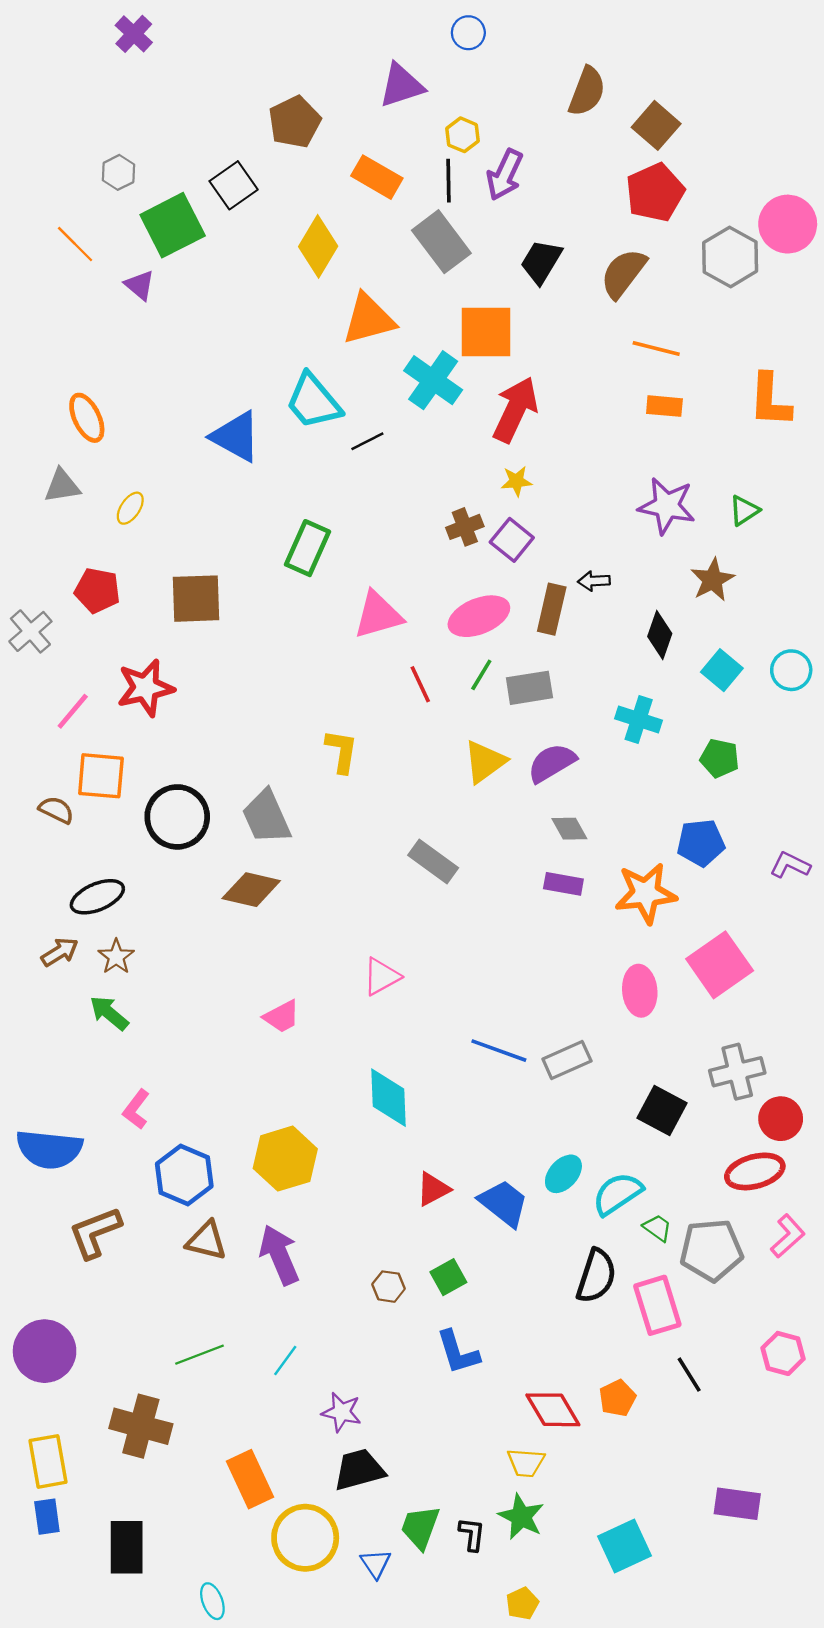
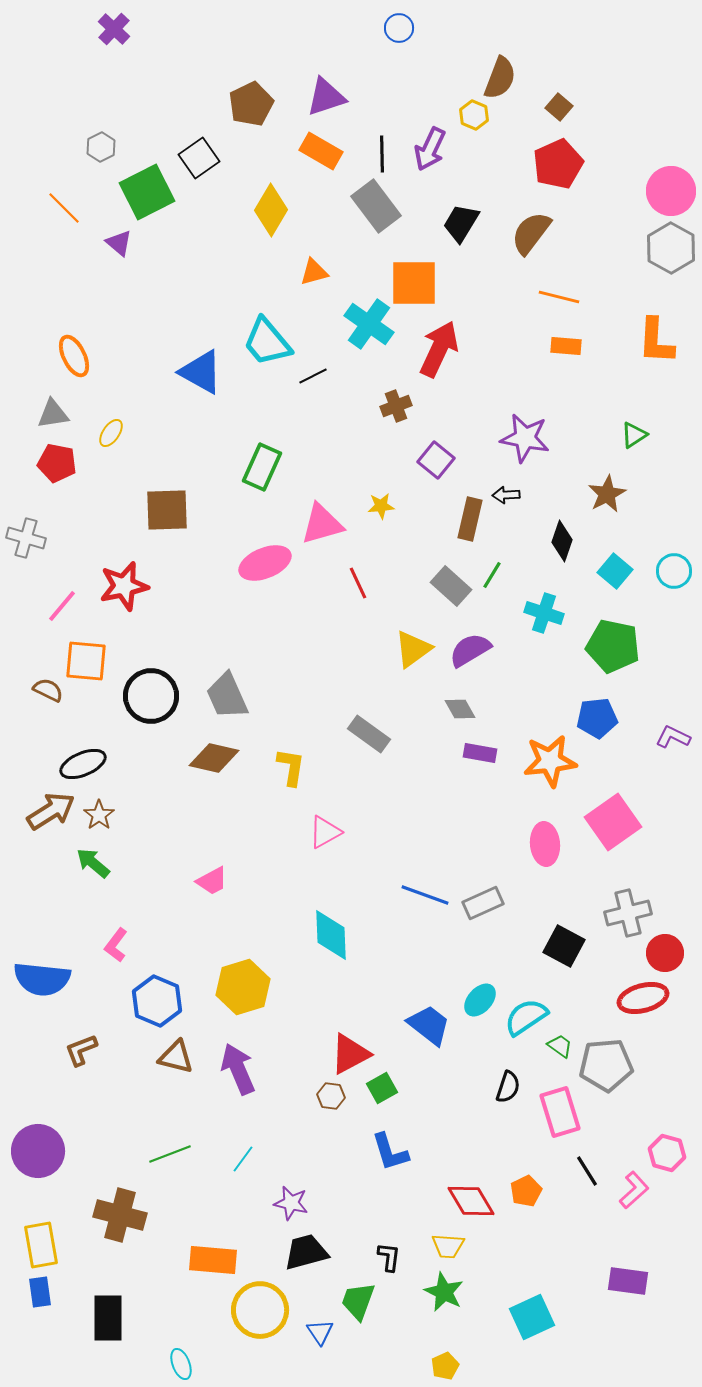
purple triangle: (401, 86) -> (326, 97), moved
brown square: (656, 125) -> (559, 107), size x0.7
yellow hexagon: (462, 135) -> (474, 115), moved
gray hexagon: (730, 257) -> (671, 248), moved
orange triangle: (369, 319) -> (314, 272), size x0.6
yellow star: (516, 481) -> (381, 506), moved
purple star: (667, 506) -> (525, 438), moved
brown cross: (465, 527) -> (396, 406), moved
red pentagon: (97, 590) -> (57, 463), moved
pink ellipse: (479, 616) -> (265, 563), moved
gray cross: (30, 631) -> (26, 538), turned -33
green line: (481, 675) -> (492, 575), moved
gray rectangle: (529, 688) -> (451, 586), turned 51
yellow L-shape: (342, 751) -> (291, 767), moved
green pentagon: (720, 758) -> (613, 646), size x1.6
gray diamond: (569, 829) -> (460, 709), moved
brown arrow: (60, 952) -> (51, 811), size x1.5
pink trapezoid: (282, 1017) -> (212, 881), moved
red triangle: (433, 1189) -> (350, 1054), moved, size x1.4
brown L-shape: (95, 1233) -> (81, 1050), size x0.7
pink L-shape: (788, 1236) -> (634, 1190), moved
black semicircle: (596, 1276) -> (508, 1087), size x0.7
orange rectangle: (250, 1479) -> (213, 1260), turned -60
black L-shape: (472, 1534) -> (389, 1257), moved

